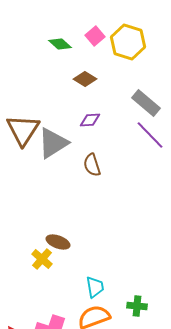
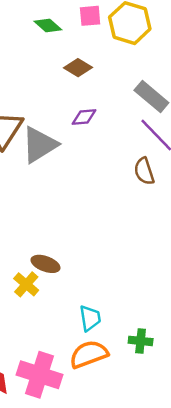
pink square: (95, 36) -> (90, 16), turned 36
brown semicircle: (92, 165) -> (144, 171), moved

